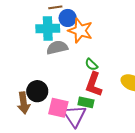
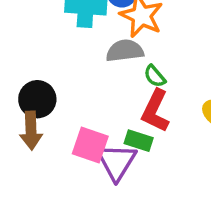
gray semicircle: (57, 47) -> (125, 51), moved
black circle: (37, 91) -> (37, 99), moved

